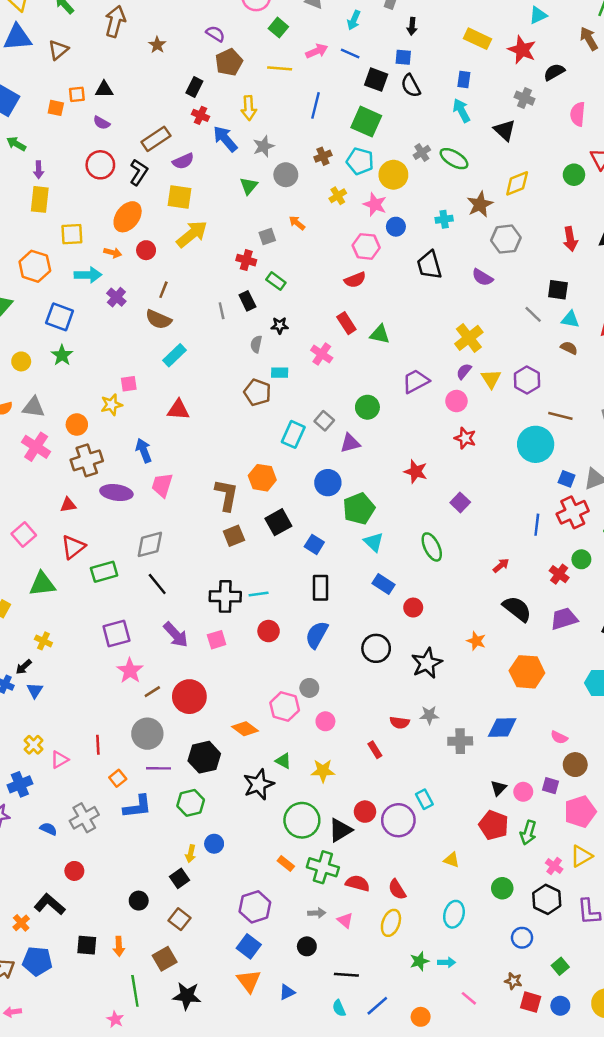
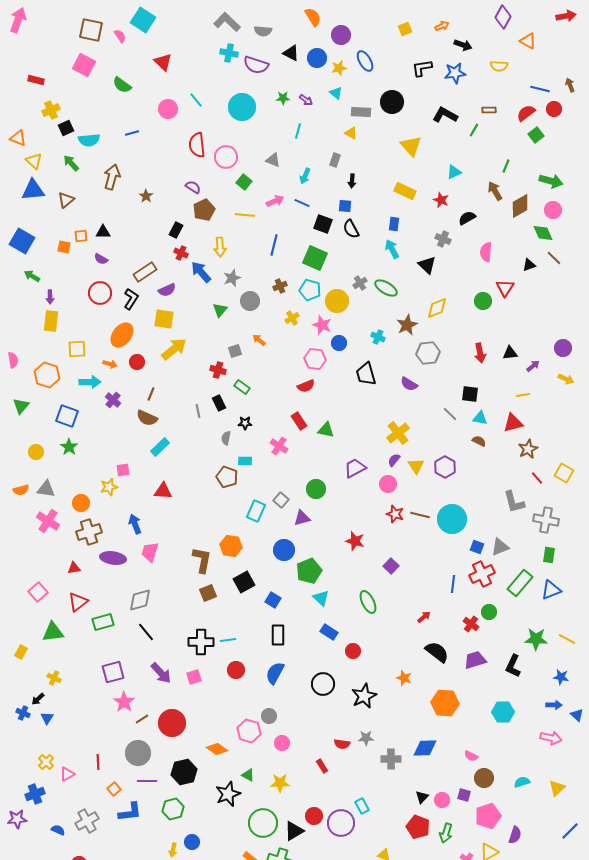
red star: (522, 50) -> (441, 200), size x0.7
cyan cross: (444, 219) -> (378, 337), turned 32
brown line: (560, 416) -> (420, 515), moved

